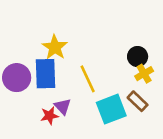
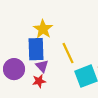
purple circle: (17, 78) -> (14, 69), moved
purple triangle: (63, 106) -> (42, 66), moved

